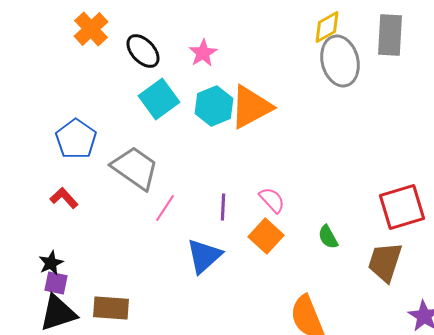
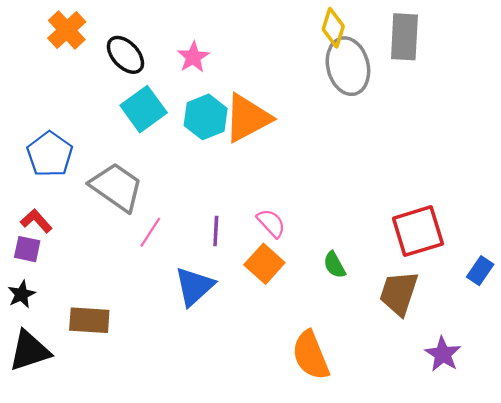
yellow diamond: (327, 27) -> (333, 28), turned -44
purple square: (56, 283) -> (27, 249), moved
brown rectangle: (111, 308) -> (89, 320), moved

